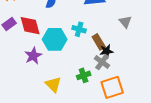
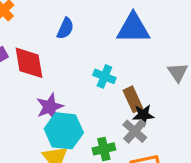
cyan hexagon: (55, 39) -> (64, 131), moved
purple star: (33, 56) -> (50, 107), moved

